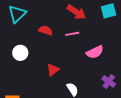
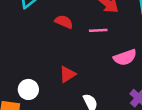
white circle: (20, 53) -> (28, 89), moved

